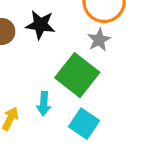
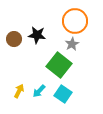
cyan arrow: (44, 104) -> (39, 91), moved, turned 40

